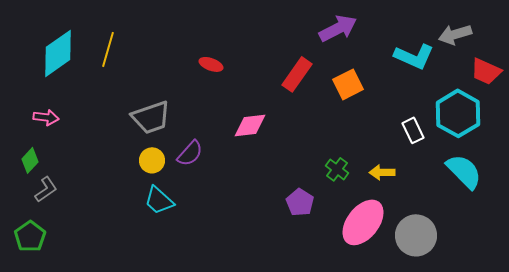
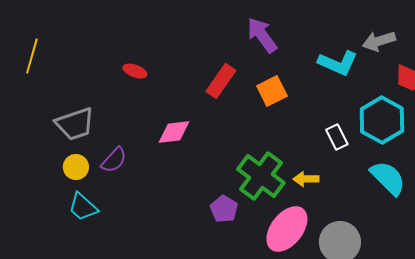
purple arrow: (338, 28) -> (262, 35), turned -99
green cross: (337, 169) -> (261, 176), size x2.0

